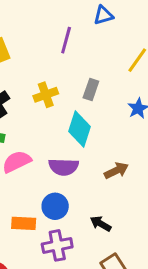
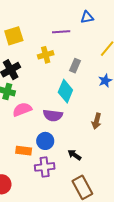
purple line: (66, 40) -> (61, 32), turned 66
yellow cross: (46, 95) -> (46, 55), moved
brown arrow: (116, 171) -> (97, 121), moved, turned 126

